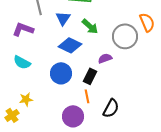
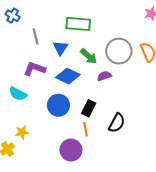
purple L-shape: (23, 29) -> (34, 69), moved
gray circle: (125, 36) -> (119, 51), moved
purple semicircle: (105, 58) -> (104, 76), moved
black semicircle: (111, 108) -> (117, 123), moved

